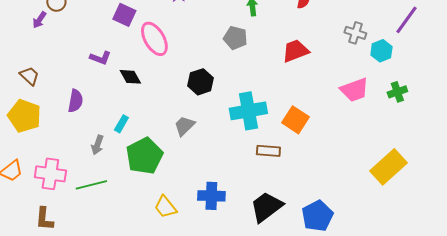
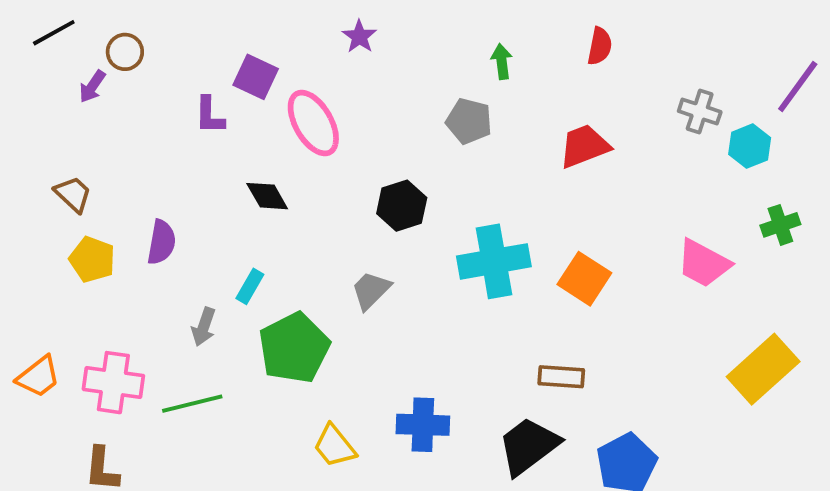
purple L-shape: (100, 58) -> (210, 115), moved, turned 70
pink trapezoid: (354, 90) -> (703, 263), moved, turned 48
yellow pentagon: (24, 116) -> (92, 259), moved, size x0.7
brown rectangle: (268, 151) -> (561, 377), moved

